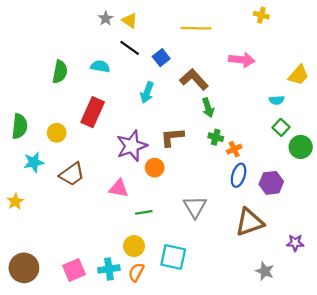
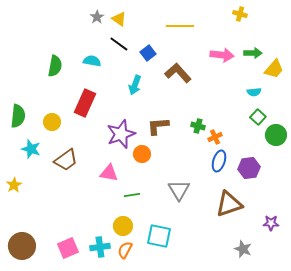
green arrow: (208, 108) -> (253, 53), moved, turned -72
cyan star: (34, 162) -> (31, 149), turned 30

